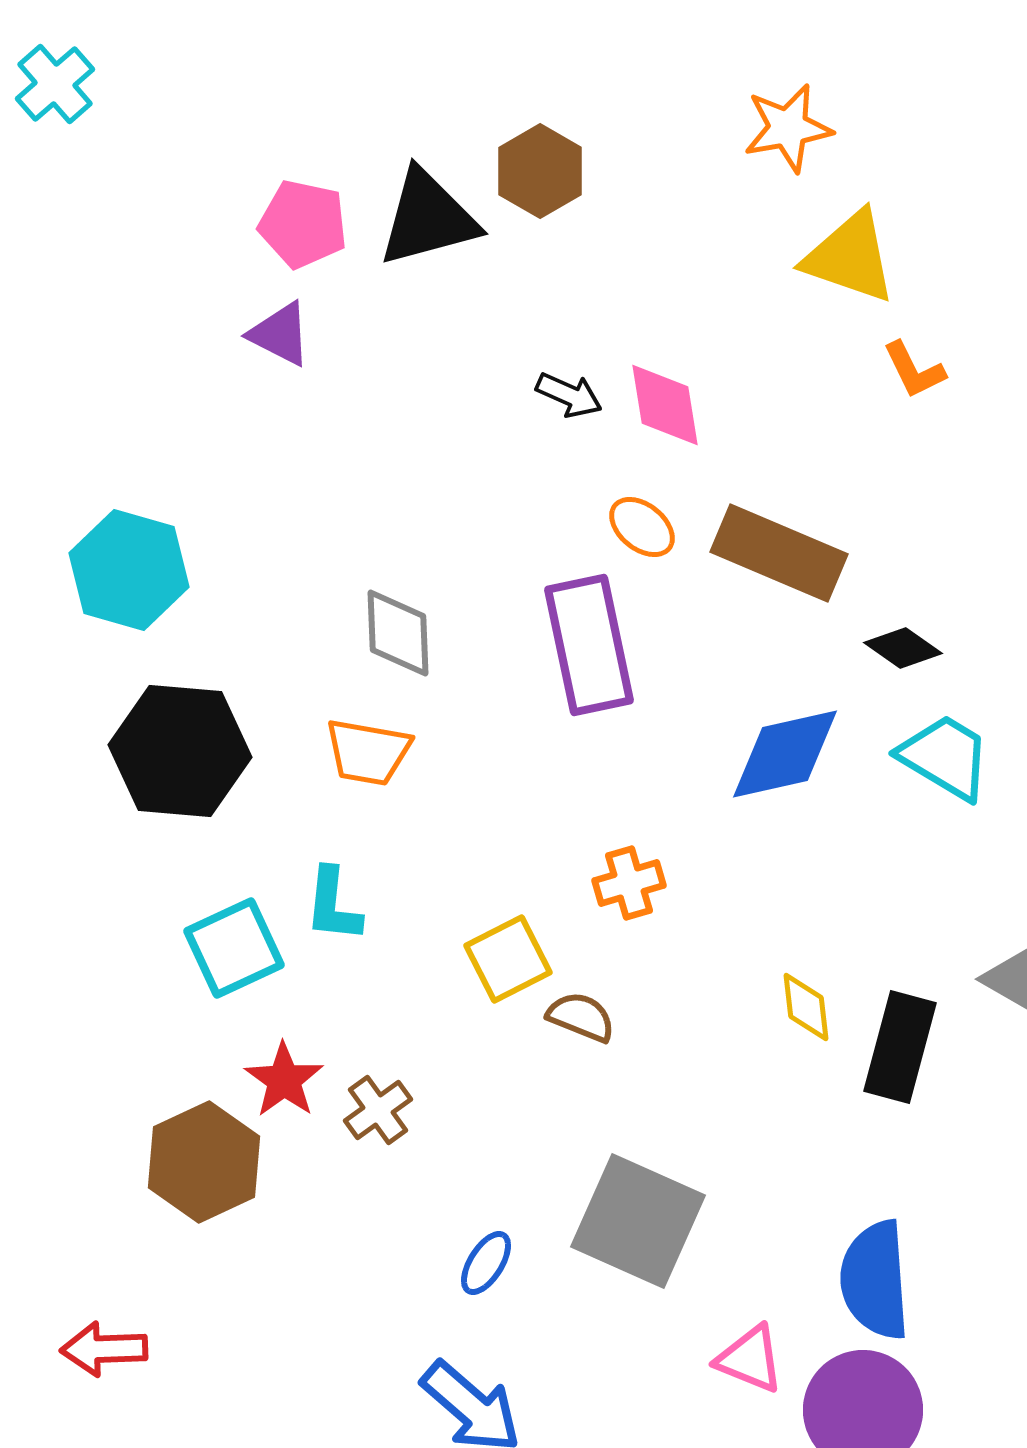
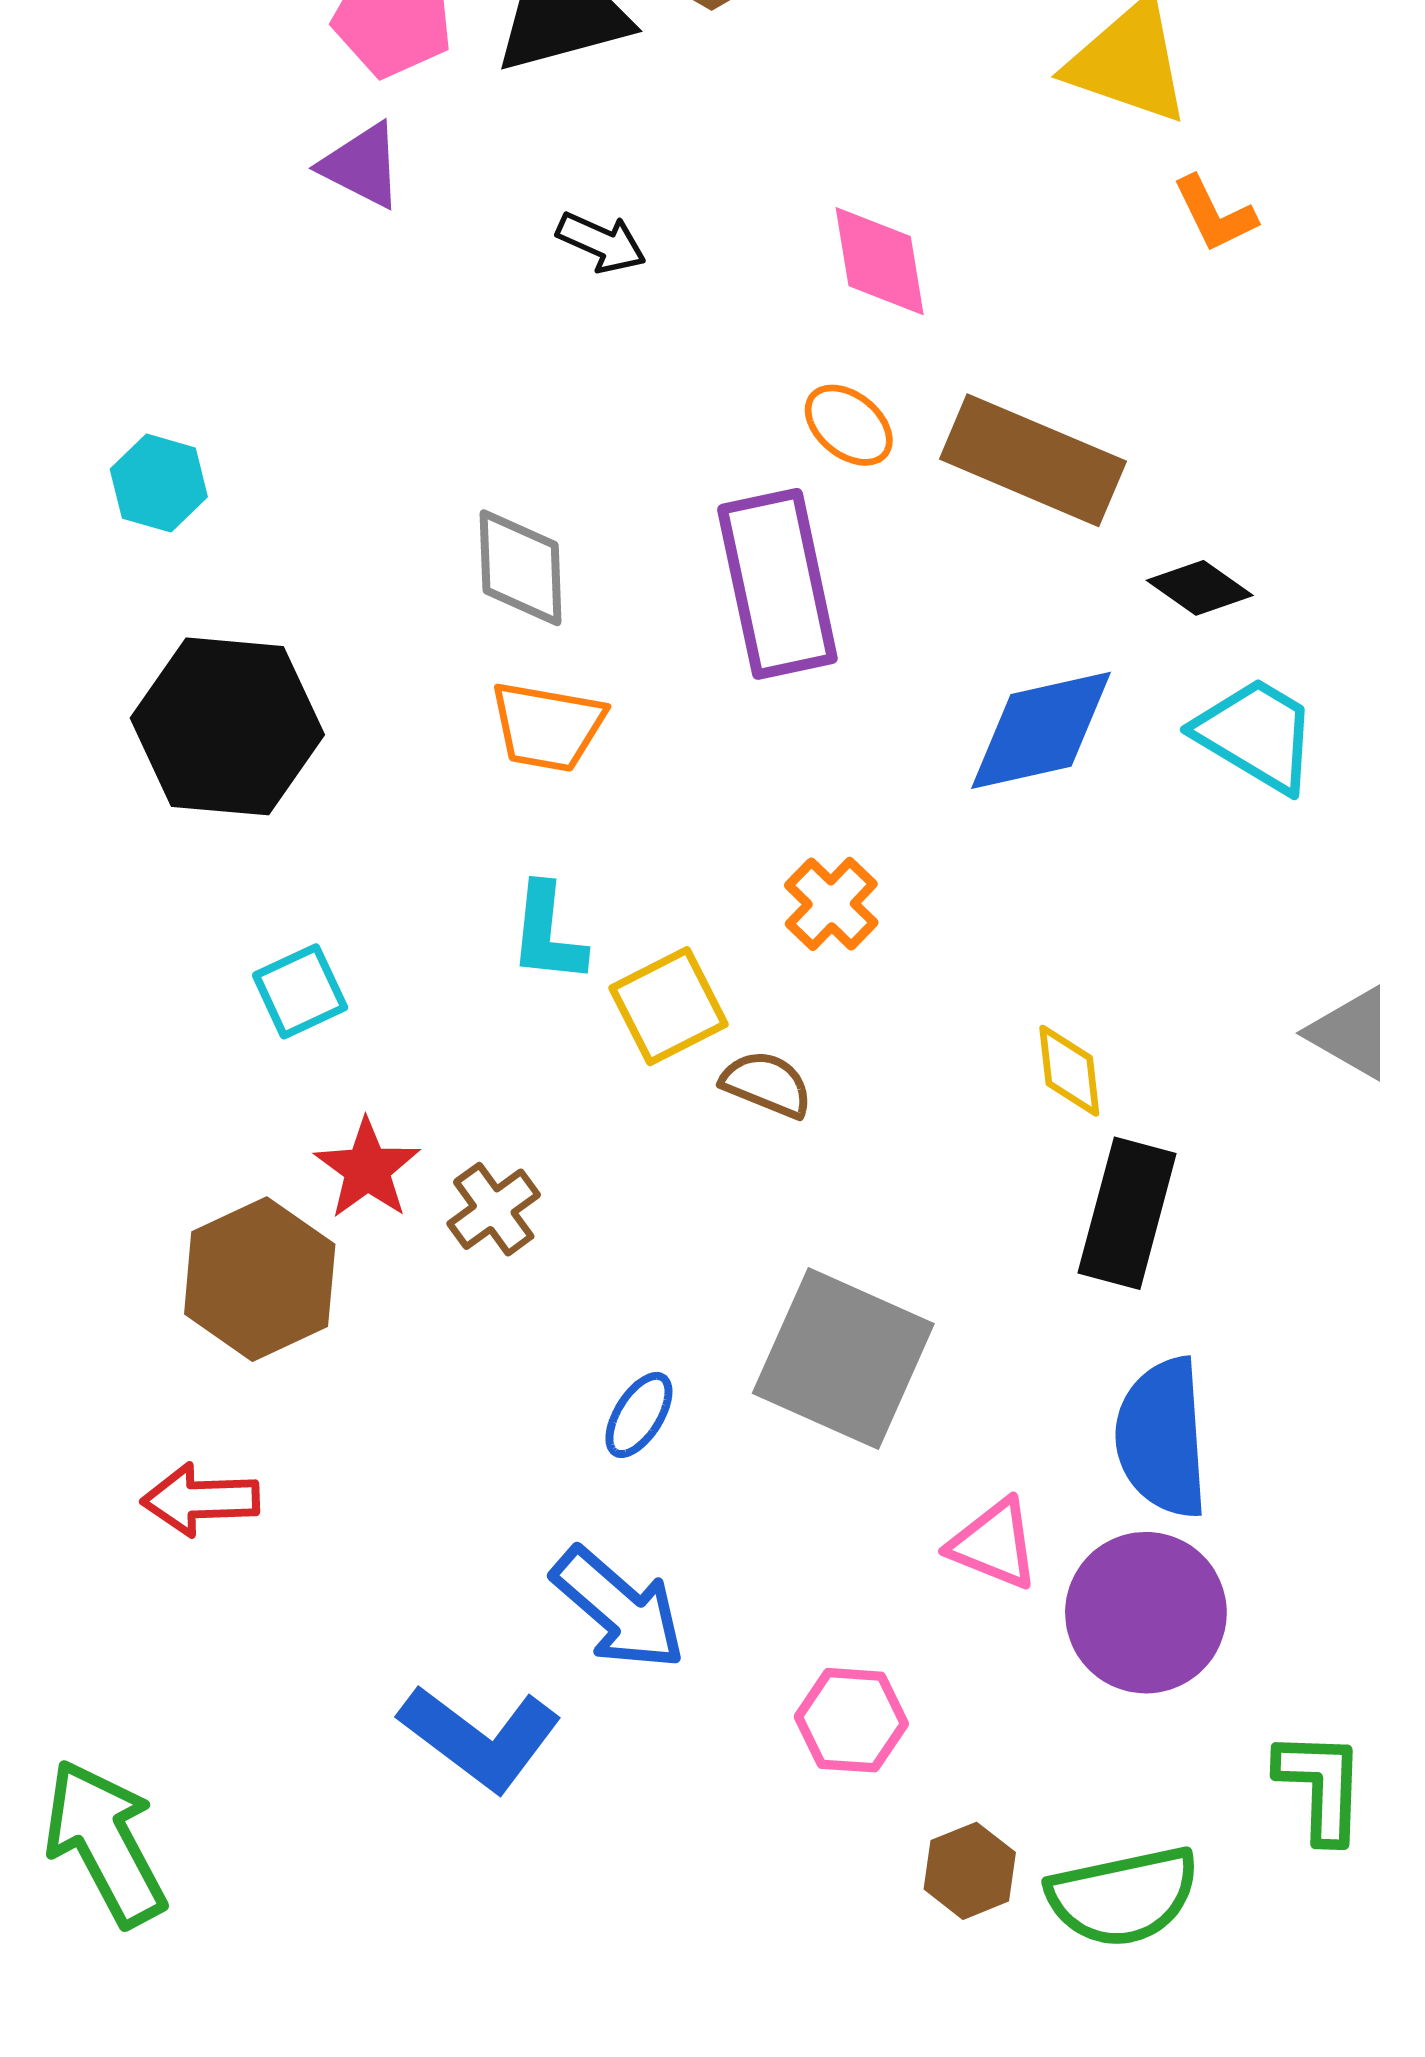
black arrow: (569, 395) -> (601, 242), moved
cyan hexagon: (129, 570) -> (159, 483), size x0.6
orange trapezoid: (368, 752) -> (547, 726), moved
orange cross: (629, 883) -> (831, 904), turned -30
cyan L-shape: (333, 905) -> (547, 934), moved
cyan square: (234, 948) -> (300, 991), size x0.7
black rectangle: (900, 1047) -> (1127, 1213), moved
red arrow: (104, 1349) -> (201, 1500), moved

